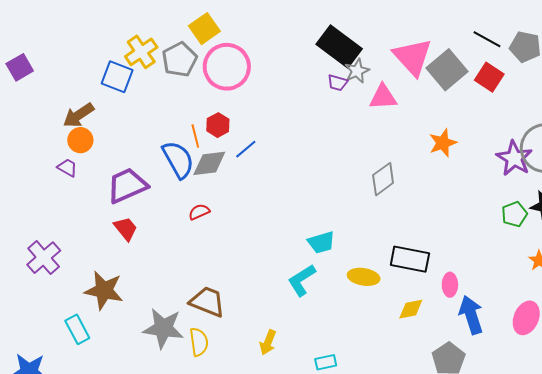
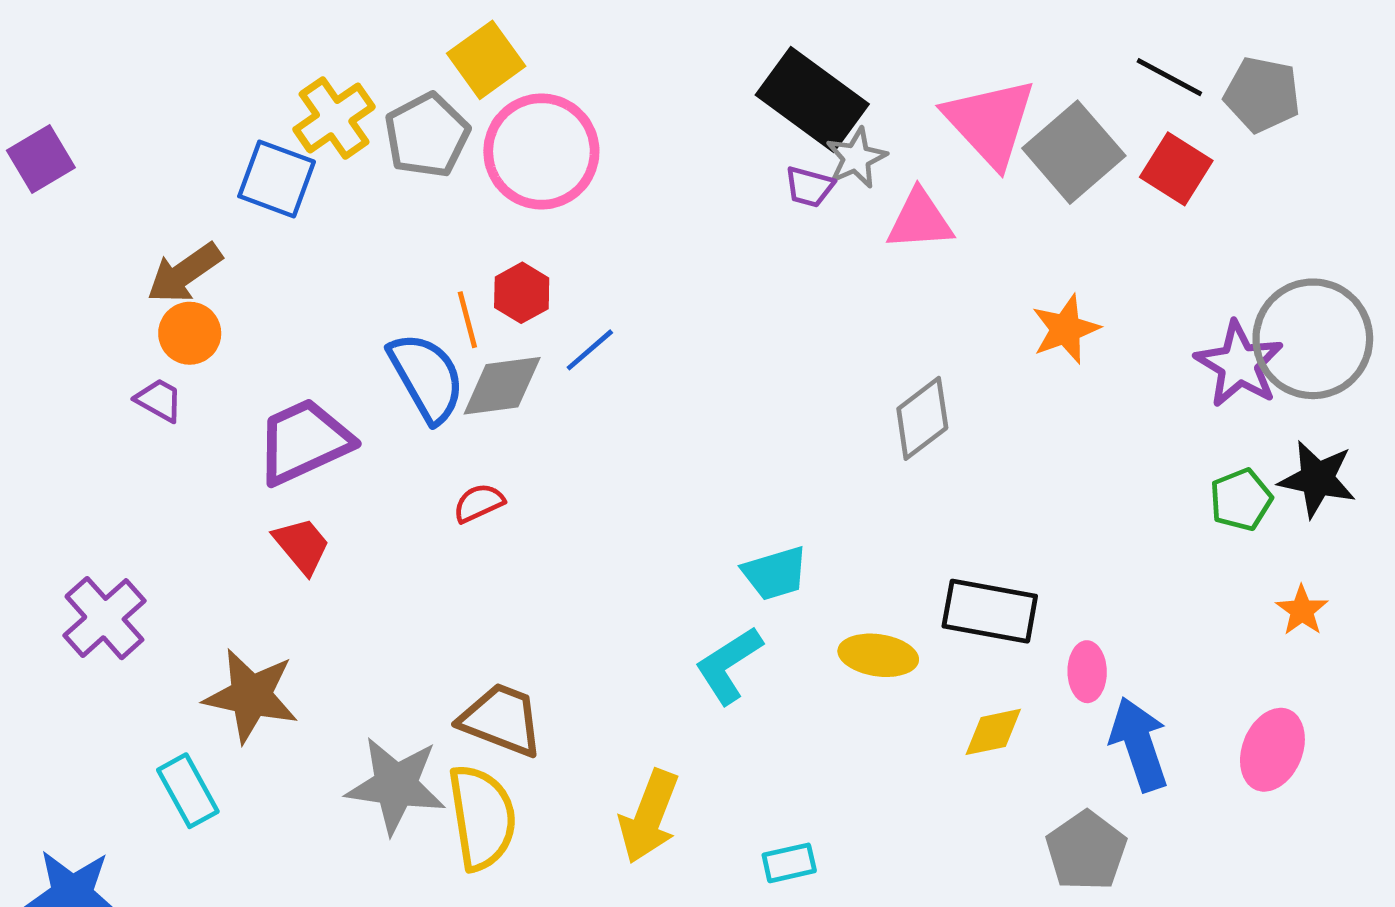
yellow semicircle: (199, 342) -> (482, 817), size x1.5
yellow arrow: (268, 342) -> (649, 817), size x1.5

